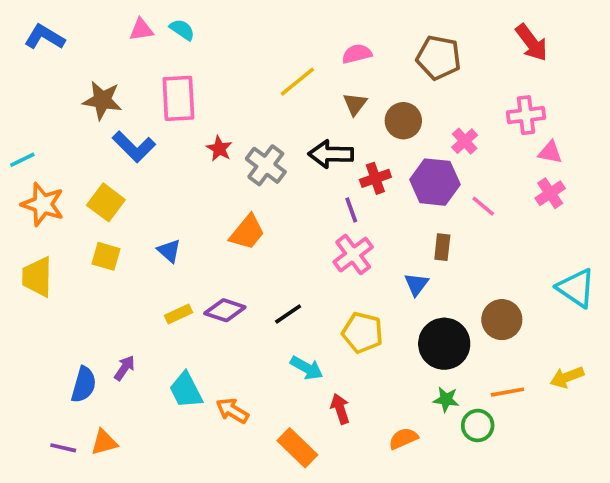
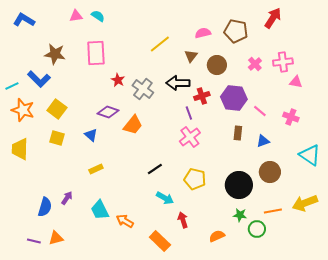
red arrow: (532, 43) -> (273, 18), moved, turned -110
pink semicircle: (357, 54) -> (203, 33), moved
pink cross: (465, 141) -> (255, 64), moved
blue L-shape: (134, 147) -> (39, 79), moved
pink cross: (550, 193) -> (291, 117), moved, turned -35
blue triangle: (416, 284) -> (263, 141), moved, turned 32
purple diamond: (225, 310) -> (108, 112), moved
yellow arrow: (567, 377) -> (305, 203), size x1.4

